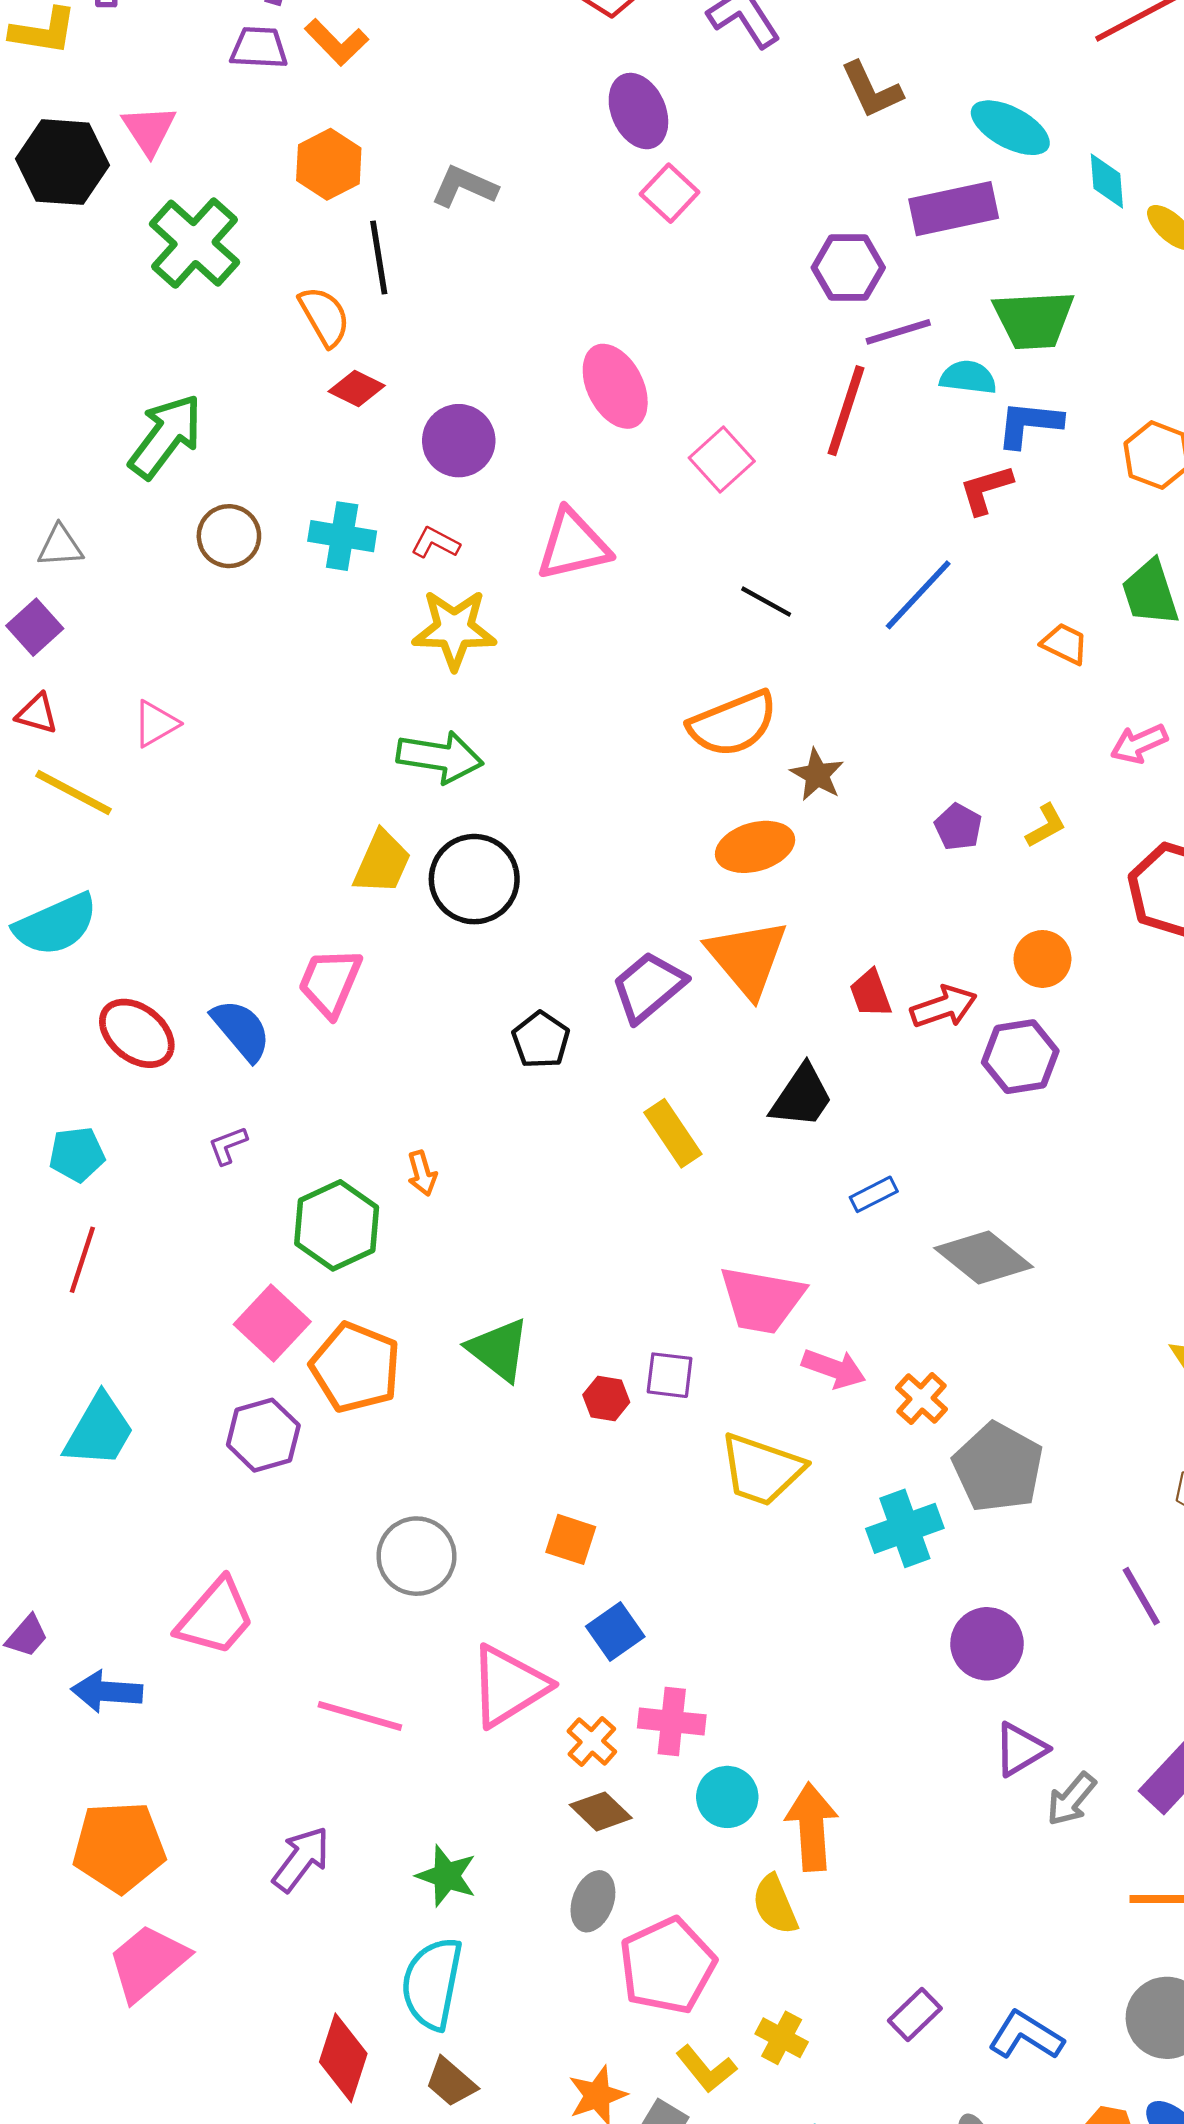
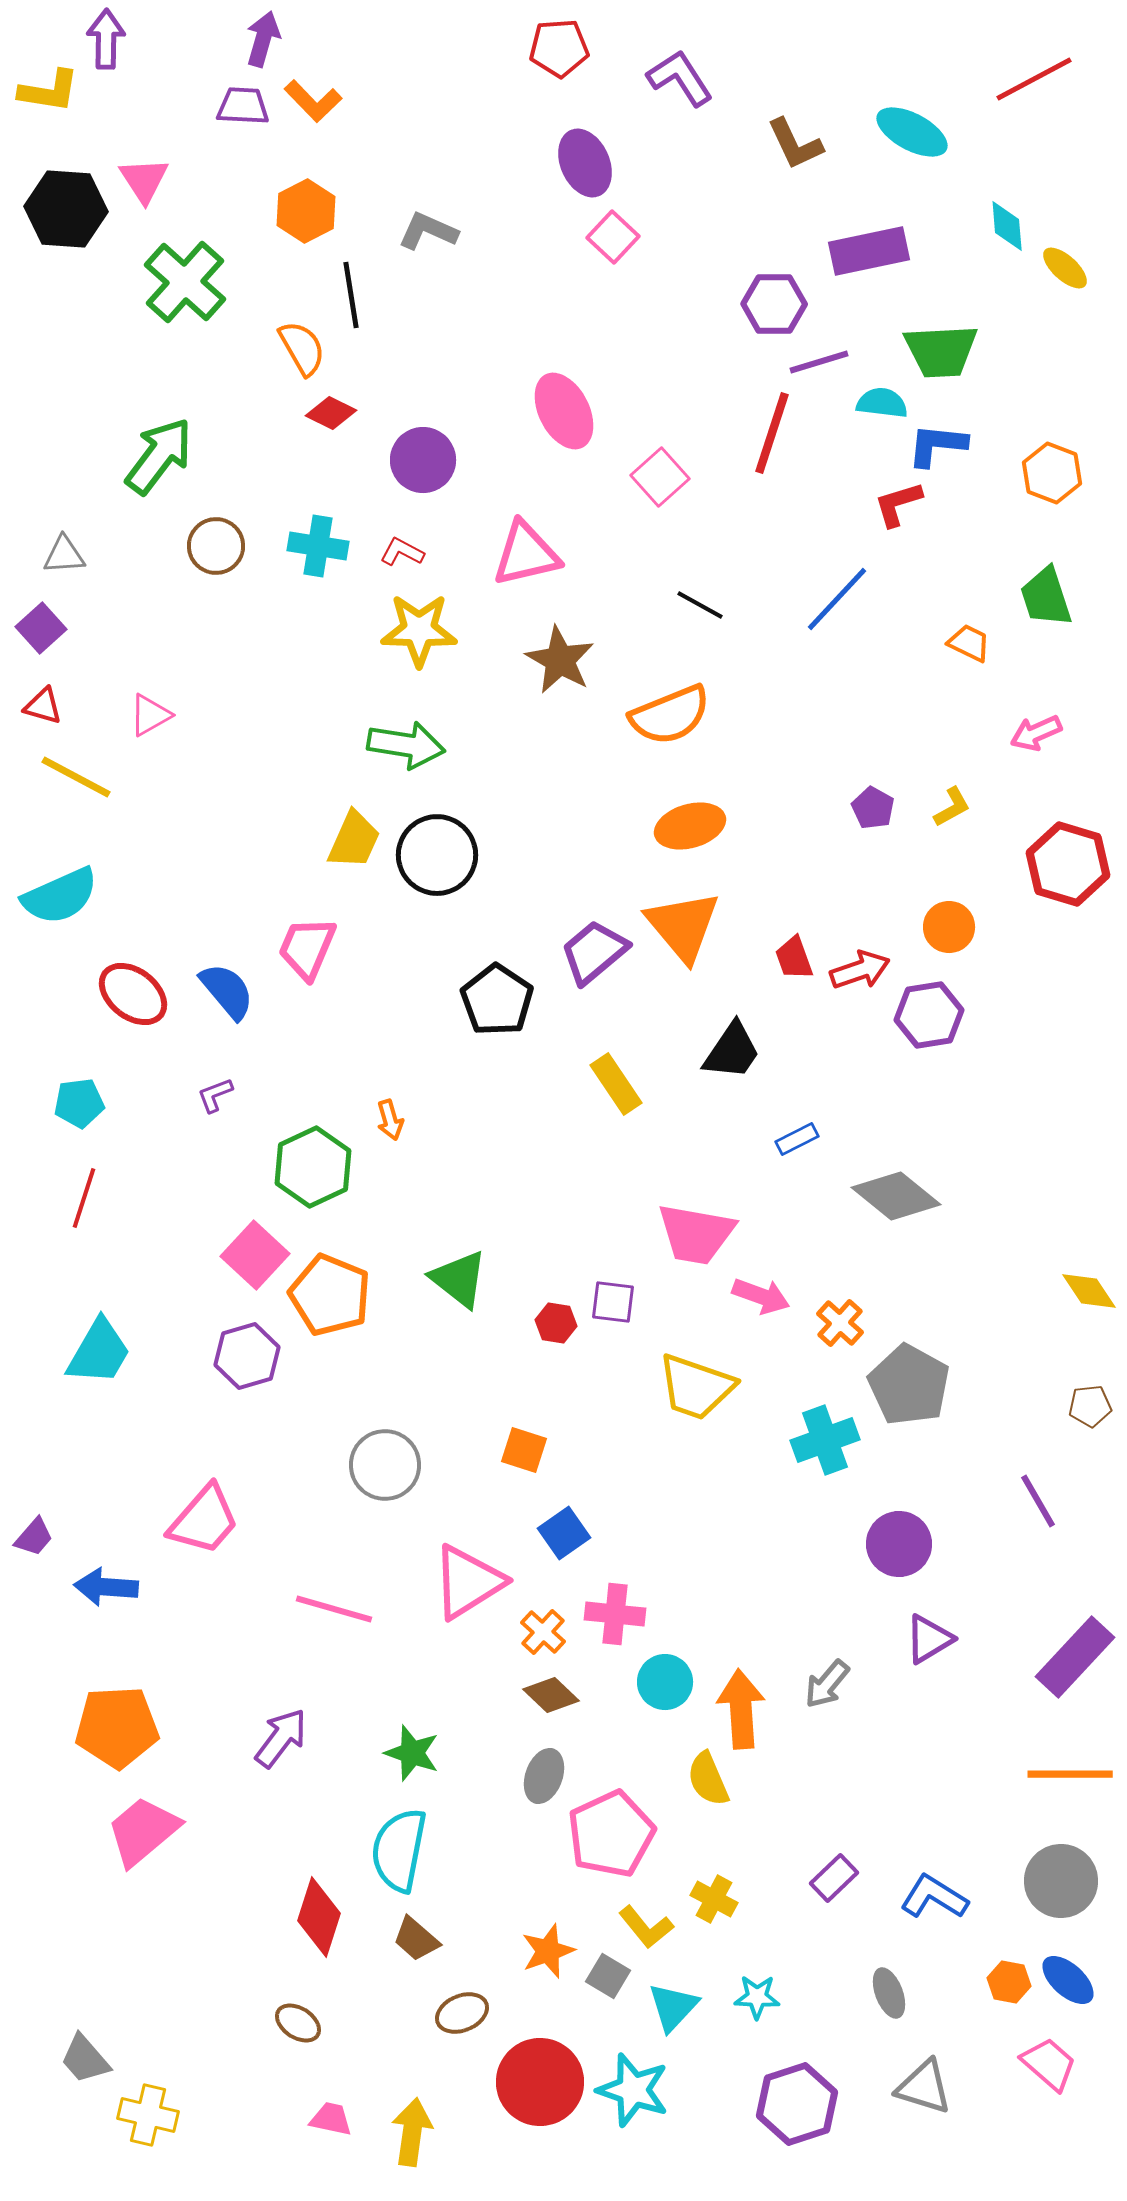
cyan ellipse: (1010, 128) -> (912, 132), moved
brown star: (817, 775) -> (560, 660), moved, size x1.4
black pentagon: (541, 1040) -> (497, 1000), size x1.4
gray arrow: (1071, 1799) -> (827, 1684), moved

